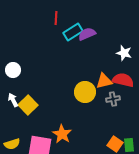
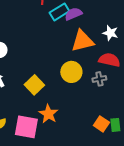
orange triangle: (104, 81) -> (82, 41), moved, size x1.4
yellow square: (28, 105) -> (34, 85), moved

